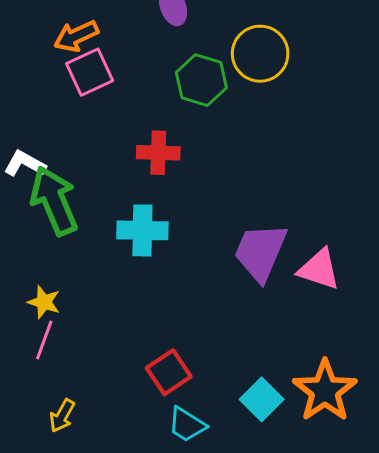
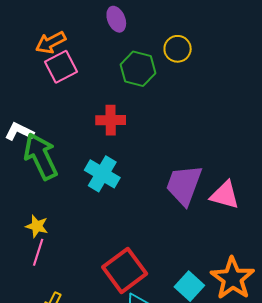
yellow circle: (260, 54) -> (178, 49), size x0.7
cyan cross: (142, 230) -> (102, 174), turned 32
red square: (169, 372) -> (125, 270), size x1.4

